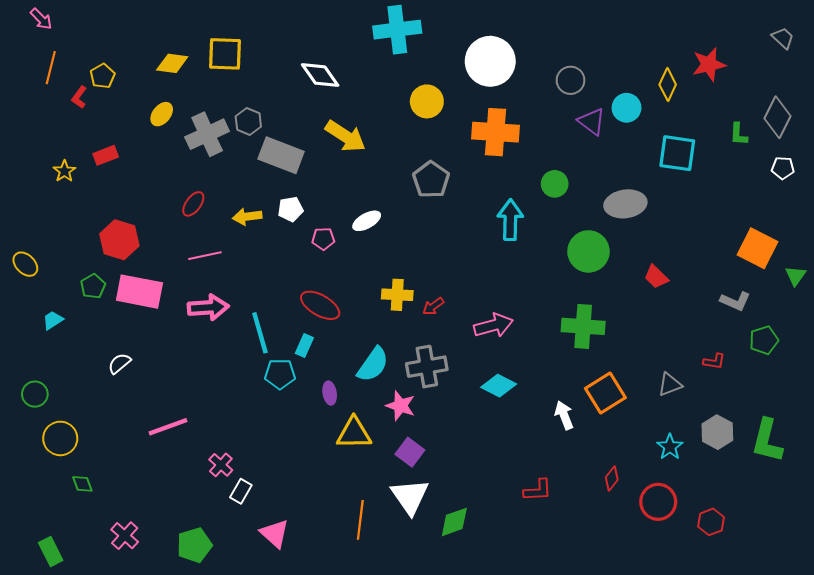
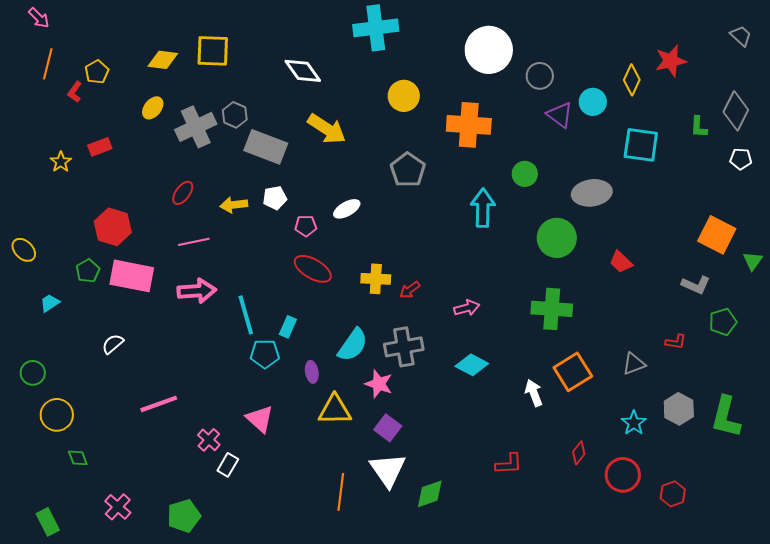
white circle: (490, 61) -> (489, 50), moved
red ellipse: (320, 305) -> (313, 269), moved
pink arrow: (493, 325) -> (467, 308), size x0.7
pink triangle: (275, 534) -> (260, 419), moved

